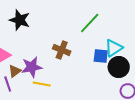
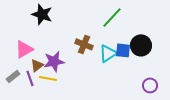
cyan triangle: (114, 48) -> (108, 53), moved
black circle: (119, 67) -> (141, 45), moved
yellow line: (42, 84) -> (48, 78), moved

